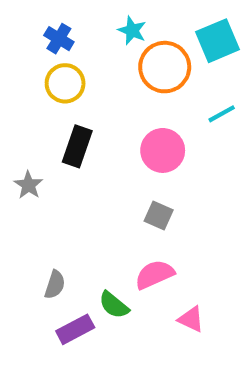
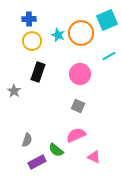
cyan star: (132, 30) -> (58, 35), moved
blue cross: (59, 39) -> (29, 19), turned -32

